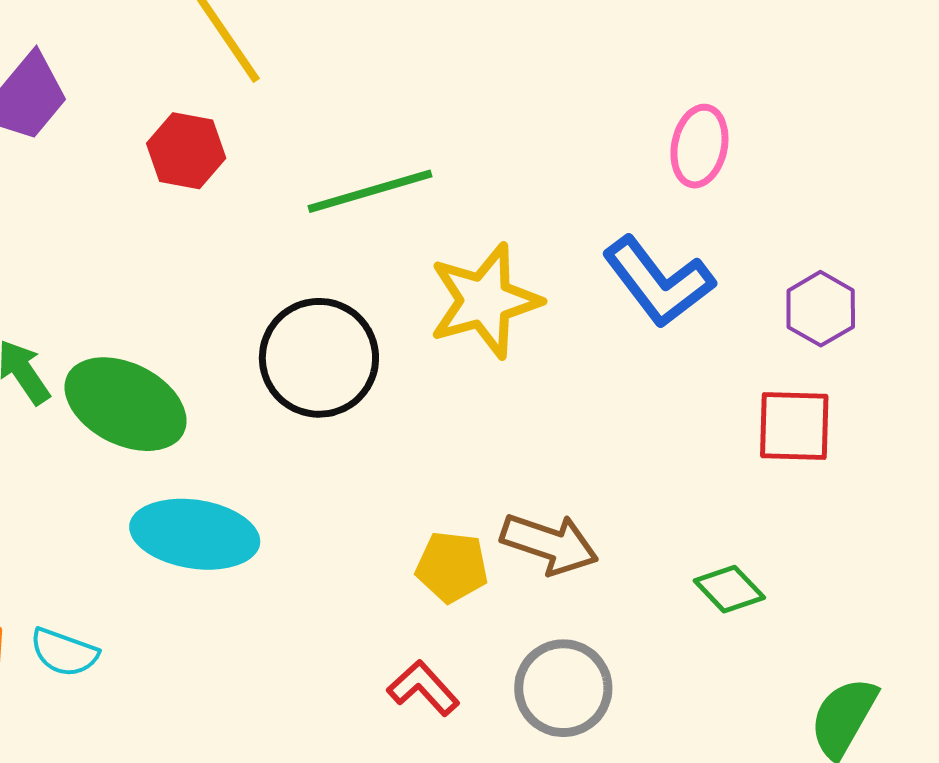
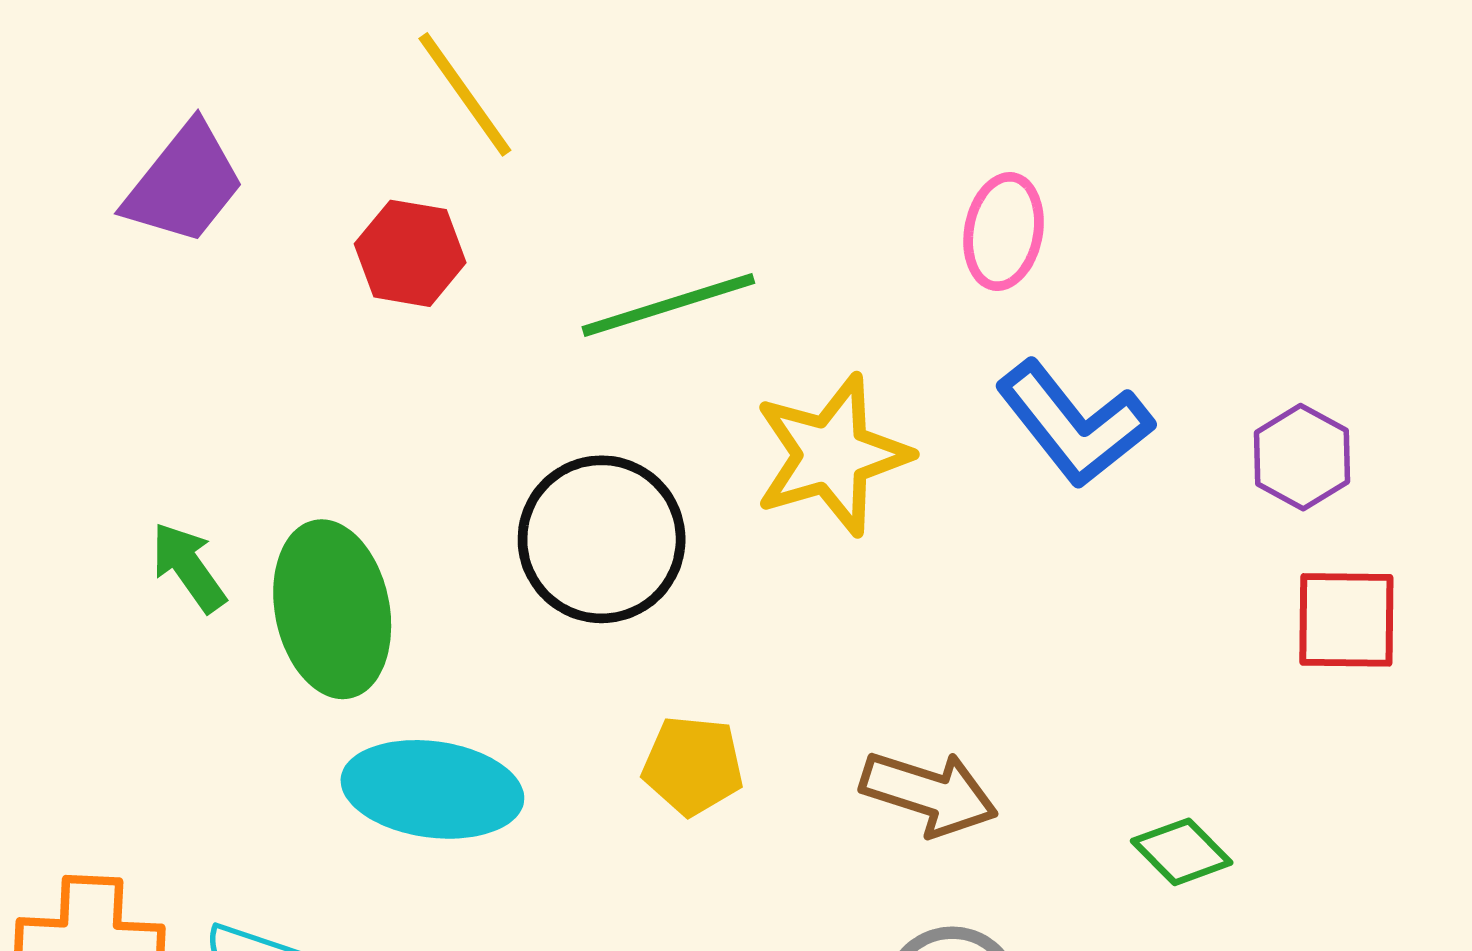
pink ellipse: (699, 146) -> (1004, 232), moved
green ellipse: (126, 404) -> (332, 609), turned 53
red square: (794, 426) -> (1346, 620), moved
yellow pentagon: (452, 567) -> (693, 766), moved

